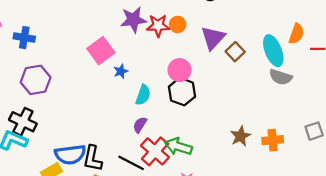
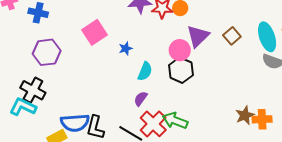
purple triangle: (213, 38) -> (198, 36), moved
pink square: (101, 51) -> (94, 32), moved
brown star: (240, 136) -> (245, 115), moved

